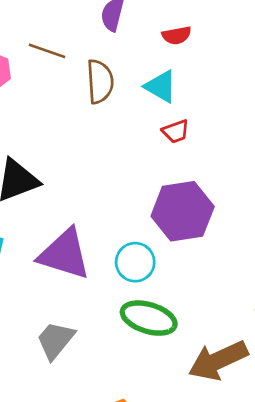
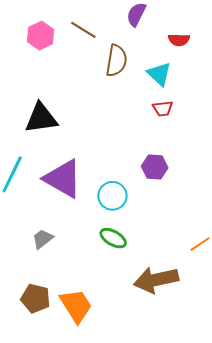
purple hexagon: (183, 211) -> (155, 167), size x0.6
green ellipse: (149, 318) -> (113, 238), size x0.7
gray trapezoid: (55, 340) -> (43, 239), size x0.7

